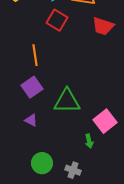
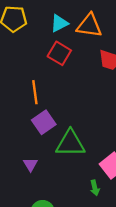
purple square: (32, 87) -> (44, 122), moved
purple triangle: (31, 120) -> (30, 164), turned 32

